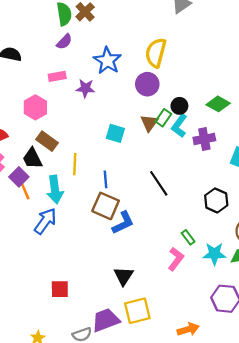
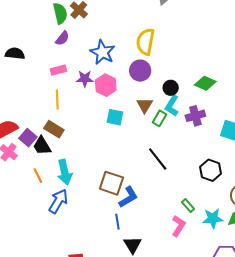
pink hexagon: (35, 107) -> (106, 85), moved
green rectangle: (163, 118) -> (159, 118), moved
yellow line: (75, 164) -> (57, 99), moved
purple square: (19, 177) -> (28, 138), moved
blue line: (105, 179) -> (117, 222), moved

